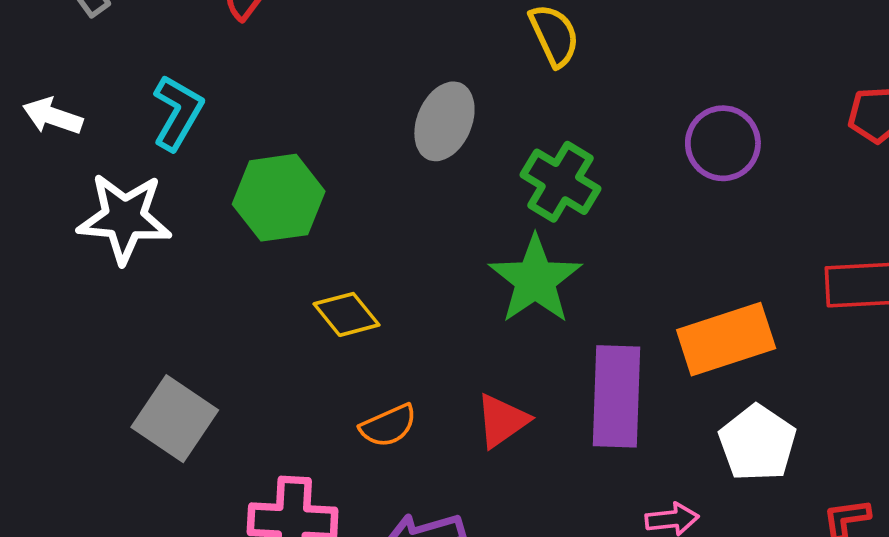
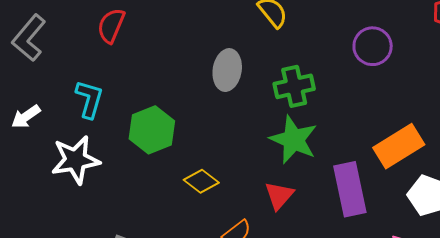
white arrow: (53, 116) -> (26, 117), turned -40
green cross: (560, 182) -> (294, 86), turned -30
red triangle: (502, 421) -> (279, 195), moved

